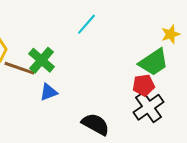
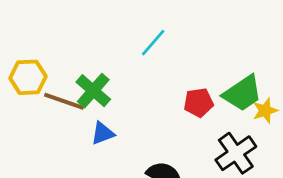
yellow star: (171, 34) -> (265, 111), moved
red pentagon: (144, 85) -> (199, 103), moved

